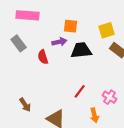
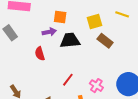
red semicircle: (43, 57) -> (40, 54), moved

